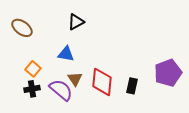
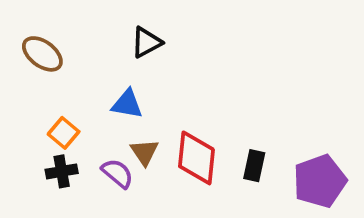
purple pentagon: (168, 73) -> (320, 181), moved
purple semicircle: (61, 90) -> (117, 173), size x0.7

